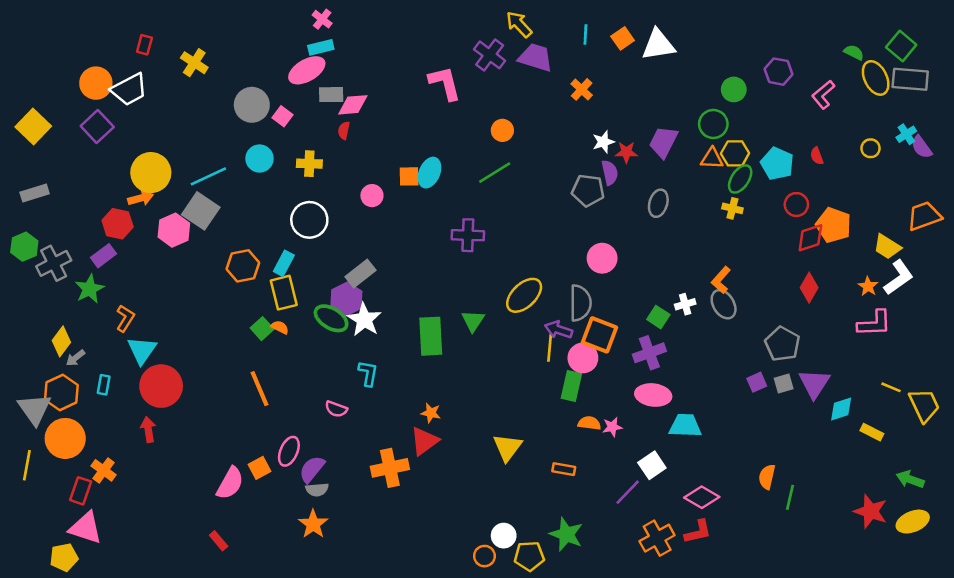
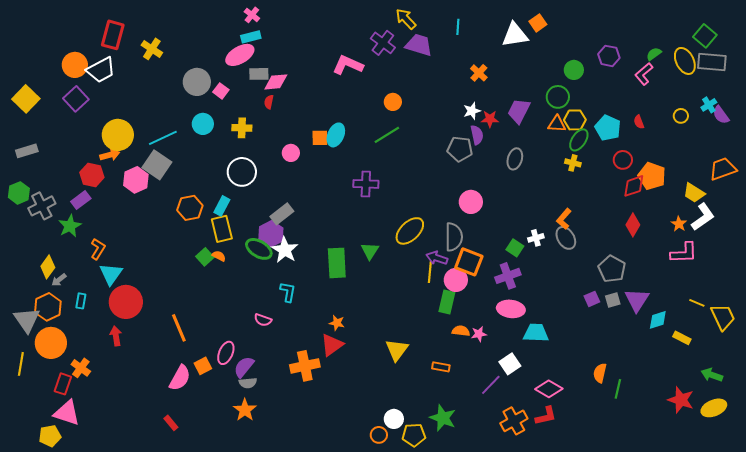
orange square: (623, 38) -> (538, 23), moved
red rectangle: (144, 45) -> (113, 35), size x1.8
green semicircle: (854, 52) -> (654, 54), moved, turned -63
pink L-shape: (445, 83) -> (348, 65), turned -52
orange cross: (582, 89) -> (479, 73), moved
orange line: (259, 389) -> (179, 328), moved

